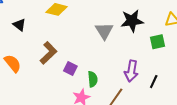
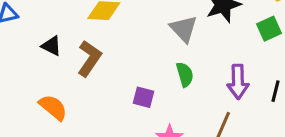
brown L-shape: (48, 53) -> (89, 58), moved
green semicircle: (93, 79) -> (185, 74), moved

